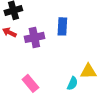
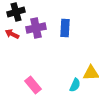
purple cross: (34, 37) -> (36, 28), moved

